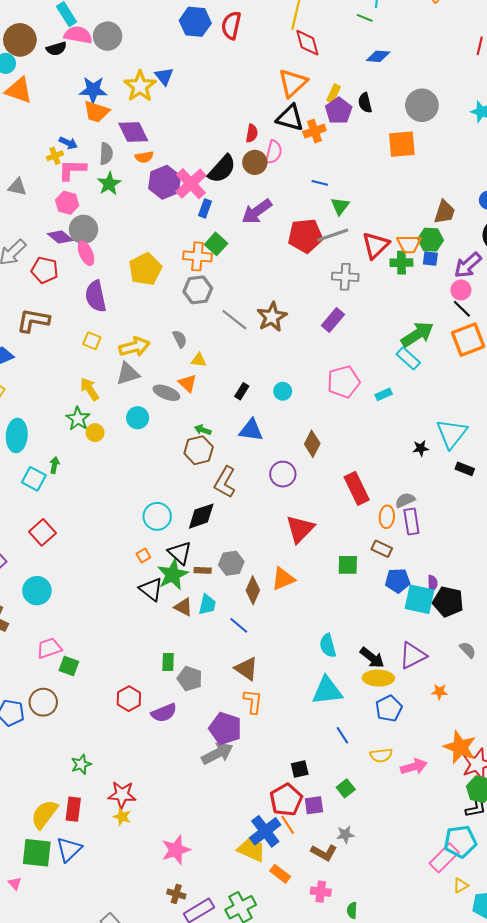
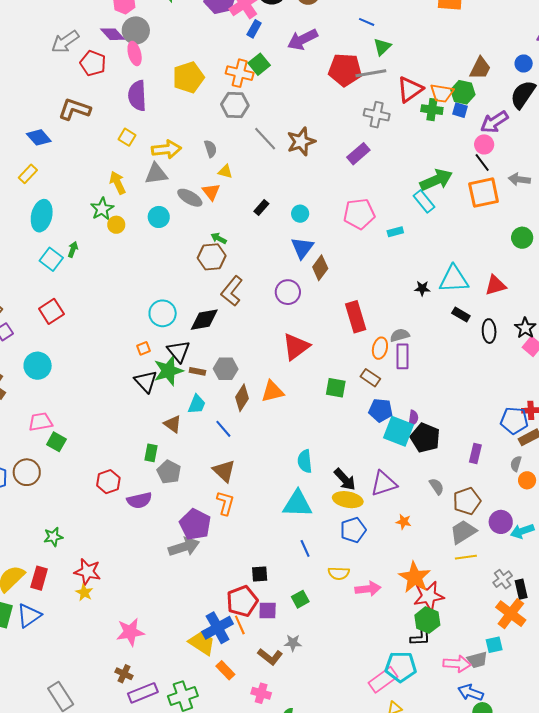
blue triangle: (251, 430) -> (302, 248), moved, turned 50
cyan triangle: (452, 434) -> (454, 279), turned 40
brown triangle: (183, 607) -> (173, 424), moved

